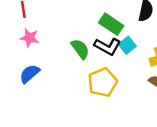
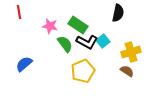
green rectangle: (111, 24) -> (78, 25), moved
pink star: (30, 38) -> (50, 26), moved

